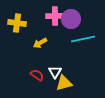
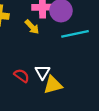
yellow arrow: (40, 43) -> (32, 27), moved, turned -104

